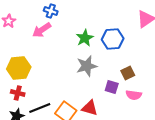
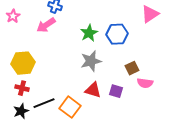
purple square: (112, 87) -> (116, 91), moved
pink semicircle: (134, 95) -> (145, 83), moved
red triangle: (90, 108) -> (93, 90), moved

